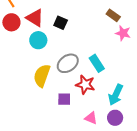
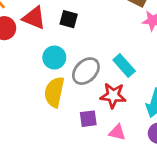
cyan circle: (38, 40) -> (54, 58), moved
pink triangle: (91, 118) -> (117, 132), moved

